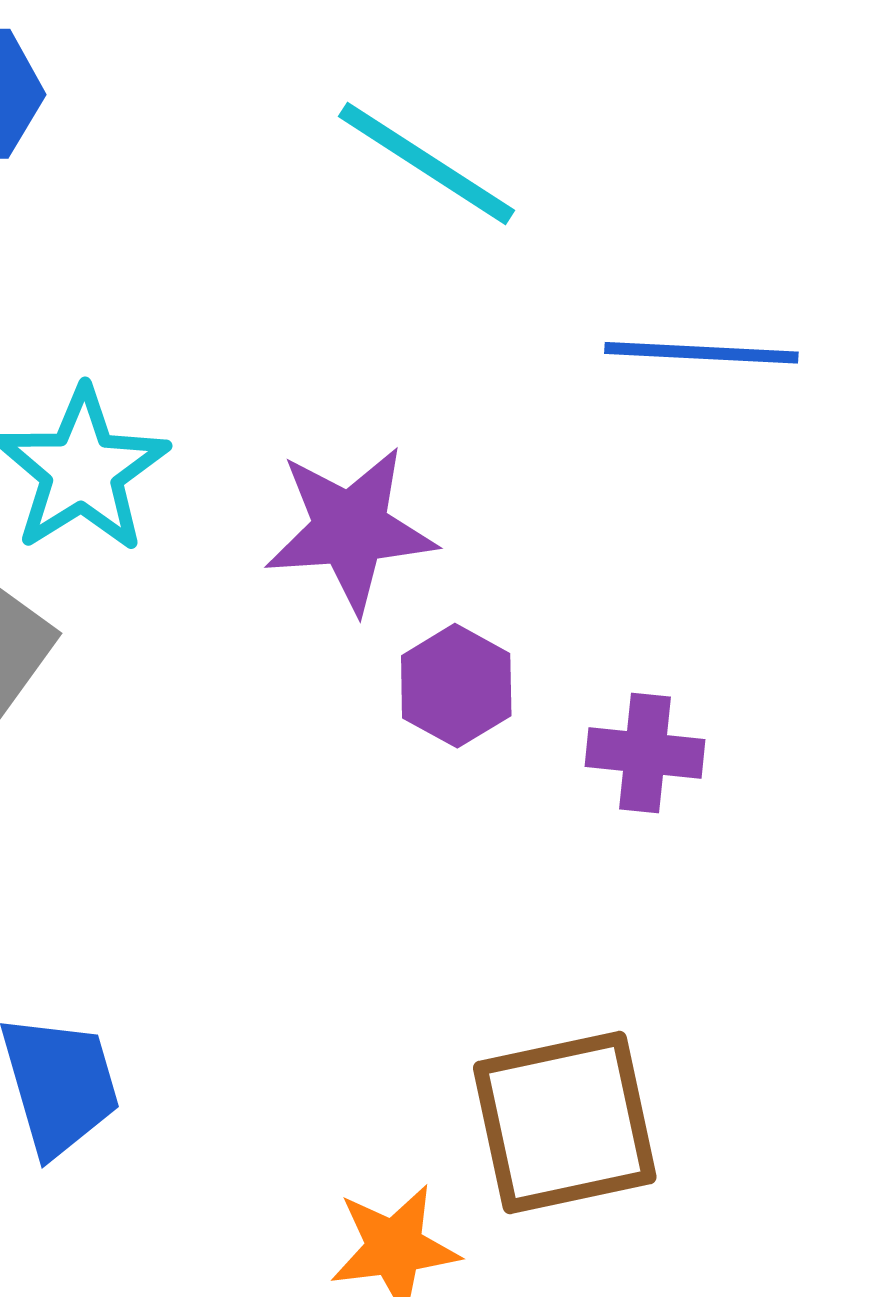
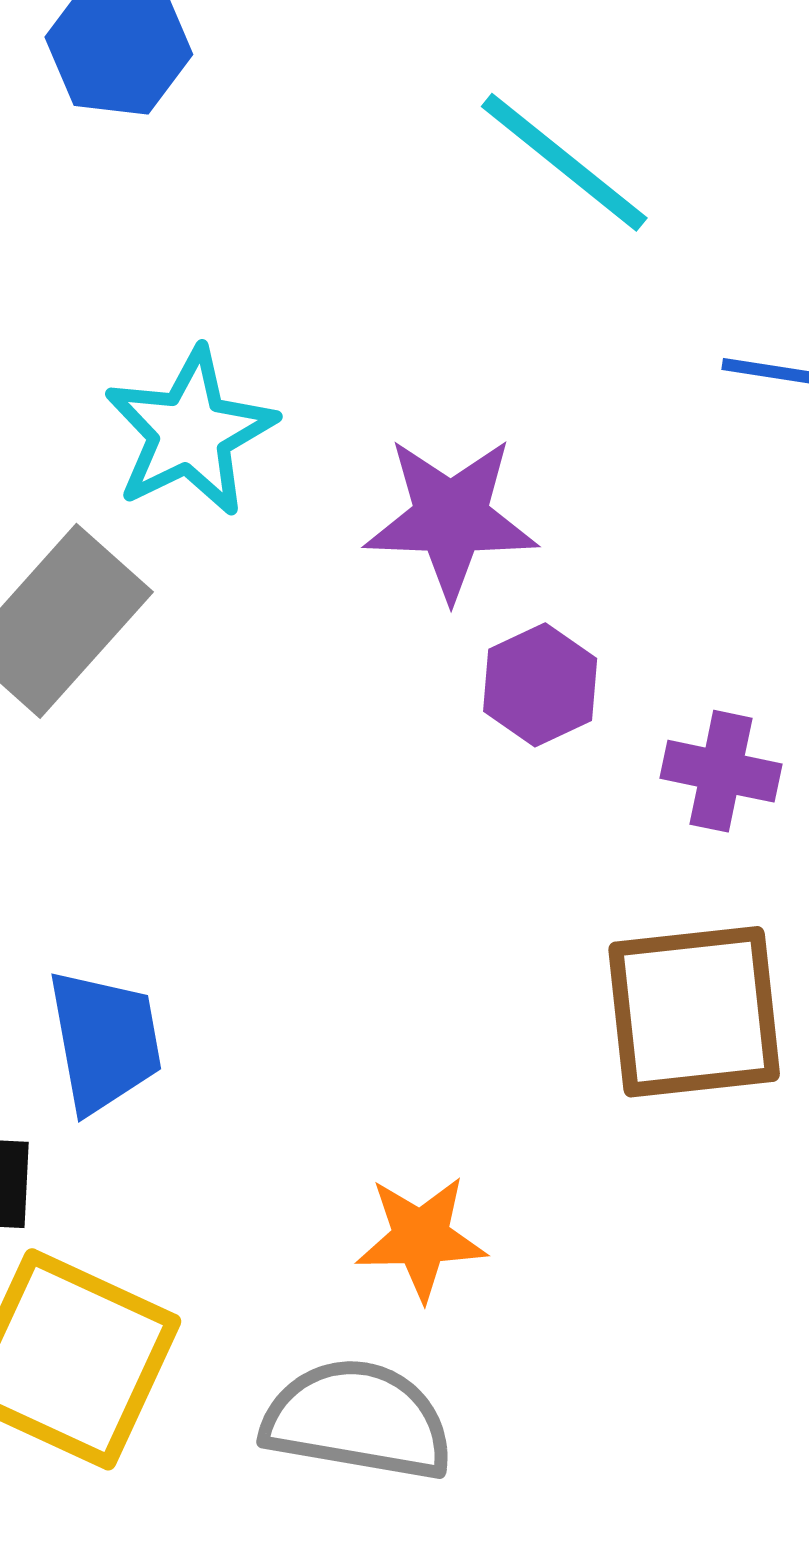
brown square: (565, 1123) -> (694, 1012), moved

